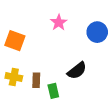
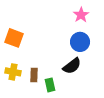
pink star: (59, 22) -> (81, 15), moved
blue circle: (97, 32) -> (80, 42), moved

